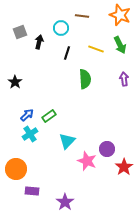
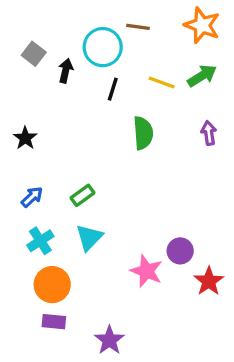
cyan circle: (61, 28) -> (103, 47), size x1.5
gray square: (20, 32) -> (34, 54), turned -32
green arrow: (120, 45) -> (202, 76), turned -96
blue arrow: (27, 115) -> (32, 197), moved
cyan cross: (30, 134) -> (40, 241), moved
cyan triangle: (67, 141) -> (89, 237), moved
orange circle: (16, 169) -> (52, 285), moved

